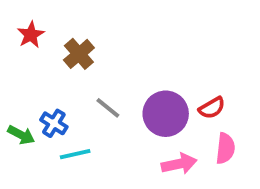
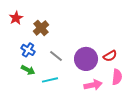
blue cross: (54, 123) -> (28, 50), moved
green arrow: (21, 135) -> (28, 70), moved
cyan line: (75, 154) -> (50, 80), moved

